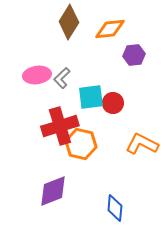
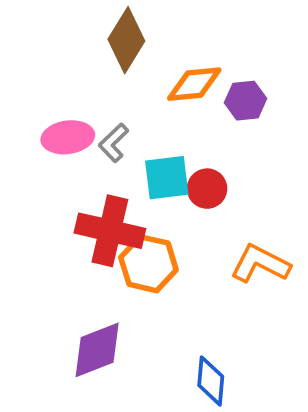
orange diamond: (110, 29) -> (194, 84), moved
red cross: (60, 126) -> (110, 231), turned 30

